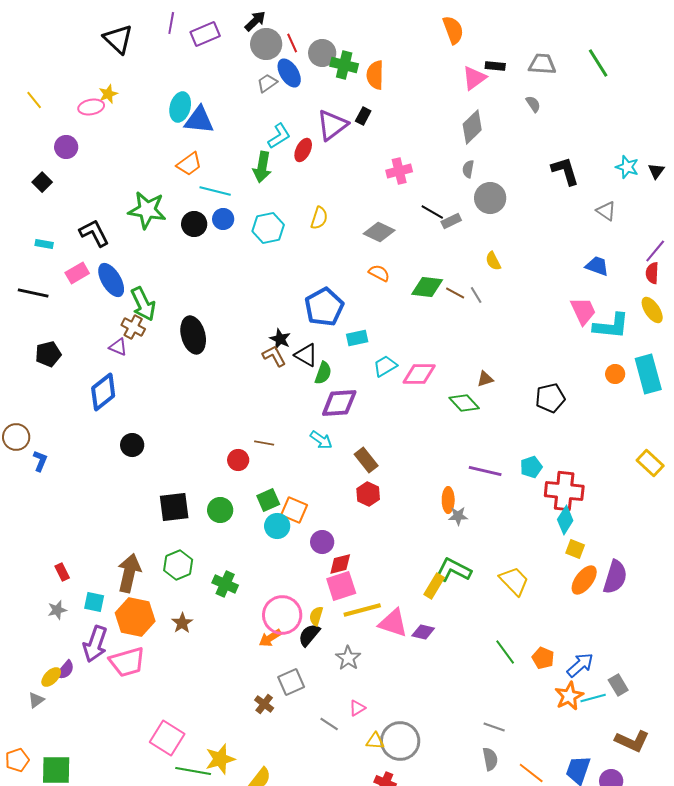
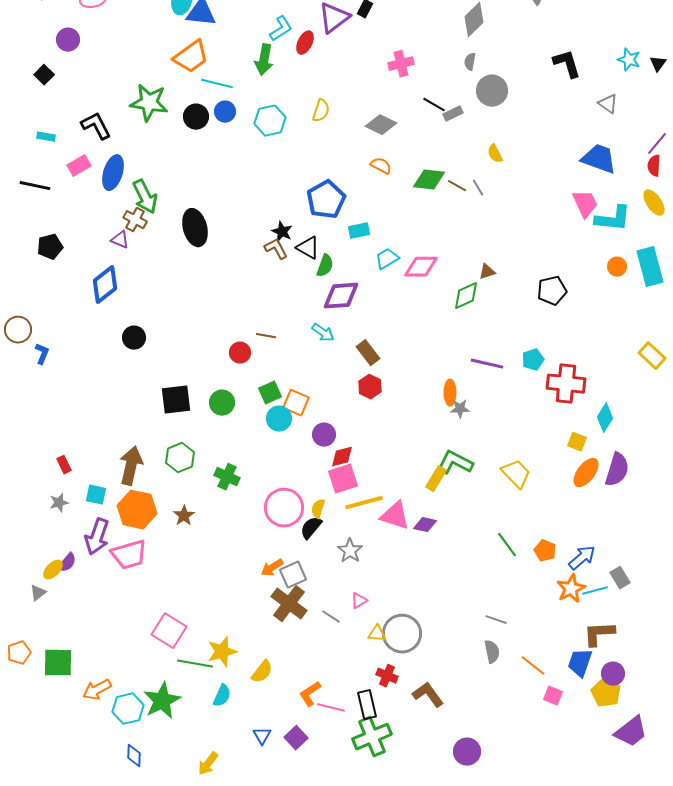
orange trapezoid: (189, 164) -> (191, 57), size x1.4
blue trapezoid: (597, 266) -> (599, 159), size x1.5
blue ellipse: (111, 280) -> (113, 173), turned 48
green diamond: (464, 403) -> (466, 296), turned -72
cyan diamond: (565, 520) -> (605, 418), moved
orange arrow: (270, 638) -> (272, 568), moved
brown cross: (264, 704) -> (289, 604), moved, size x1.8
brown L-shape: (632, 741) -> (599, 634), moved, turned 152

